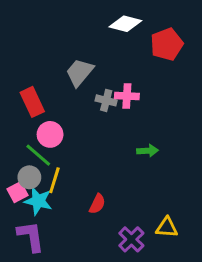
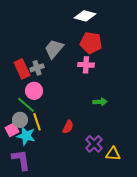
red pentagon: (167, 44) -> (91, 43), moved, turned 30
gray cross: (106, 100) -> (37, 68), moved, turned -32
yellow line: (54, 180) -> (37, 122), turned -36
red semicircle: (97, 204) -> (68, 127), moved
purple cross: (131, 239) -> (94, 144), moved

